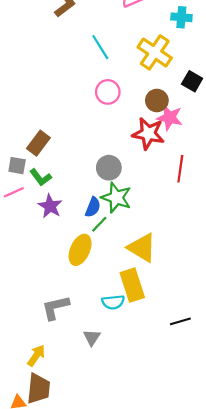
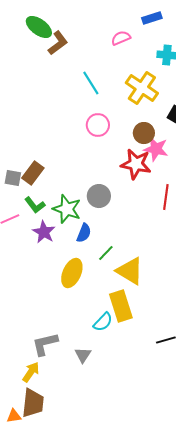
gray square: (17, 166) -> (13, 178), moved
green star: (116, 198) -> (67, 209), moved
green line: (99, 224) -> (106, 253), moved
cyan semicircle: (113, 302) -> (103, 322), turned -40
gray L-shape: (55, 307) -> (45, 344), moved

